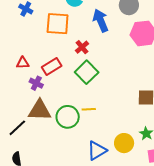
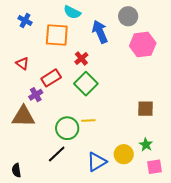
red triangle: (23, 63) -> (22, 63), moved, turned 40
purple cross: (36, 83) -> (36, 95), turned 32
brown triangle: (40, 110) -> (23, 116), moved
black line: (17, 128) -> (57, 154), moved

